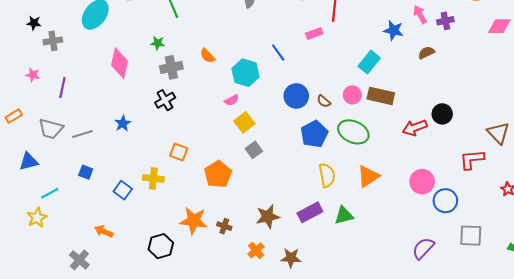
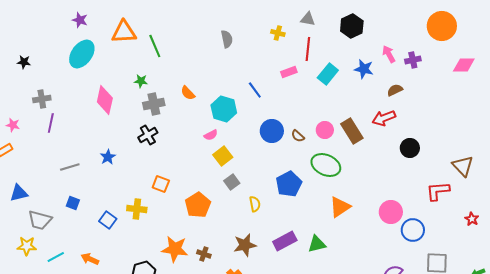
gray cross: (53, 41) -> (42, 99), moved
cyan rectangle: (369, 62) -> (328, 74), moved
pink star: (33, 75) -> (13, 125), moved
brown rectangle: (381, 96) -> (352, 131), turned 45
red arrow: (415, 128) -> (384, 118), moved
gray trapezoid: (51, 129) -> (40, 220), moved
blue pentagon: (314, 134) -> (289, 184), moved
yellow semicircle: (327, 175) -> (255, 204), moved, size x0.7
cyan line: (50, 193) -> (56, 257), moved
yellow star: (37, 218) -> (27, 246), turned 30

